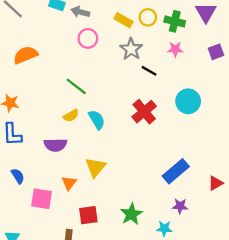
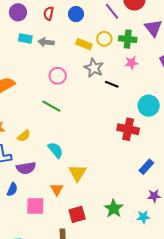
pink circle: (88, 38) -> (58, 76), moved
red cross: (144, 112) -> (128, 129), moved, turned -30
yellow semicircle: (71, 116) -> (24, 136), moved
cyan semicircle: (97, 120) -> (55, 150), moved
purple semicircle: (55, 145) -> (26, 168), moved
blue rectangle: (176, 171) -> (146, 167), size x0.7
blue semicircle: (18, 176) -> (12, 189), turned 64

